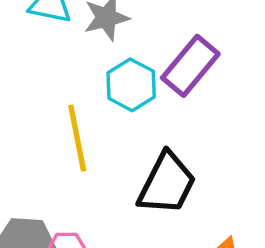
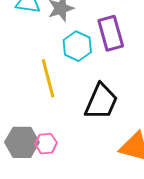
purple rectangle: (190, 66) -> (111, 33), turned -52

